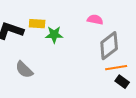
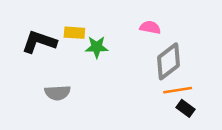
gray semicircle: (24, 70) -> (57, 93), turned -48

